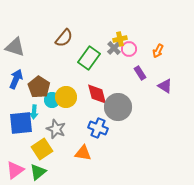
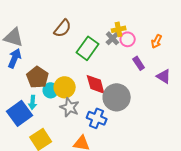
blue arrow: (16, 79) -> (15, 58), moved
blue square: (21, 123) -> (20, 113), turned -30
gray star: (56, 129) -> (70, 107), moved

